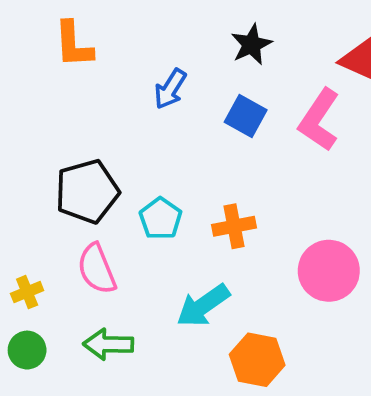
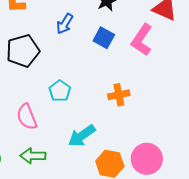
black pentagon: (87, 191) -> (23, 51), moved
orange cross: (234, 226) -> (119, 95), moved
pink circle: (329, 271) -> (147, 159), moved

